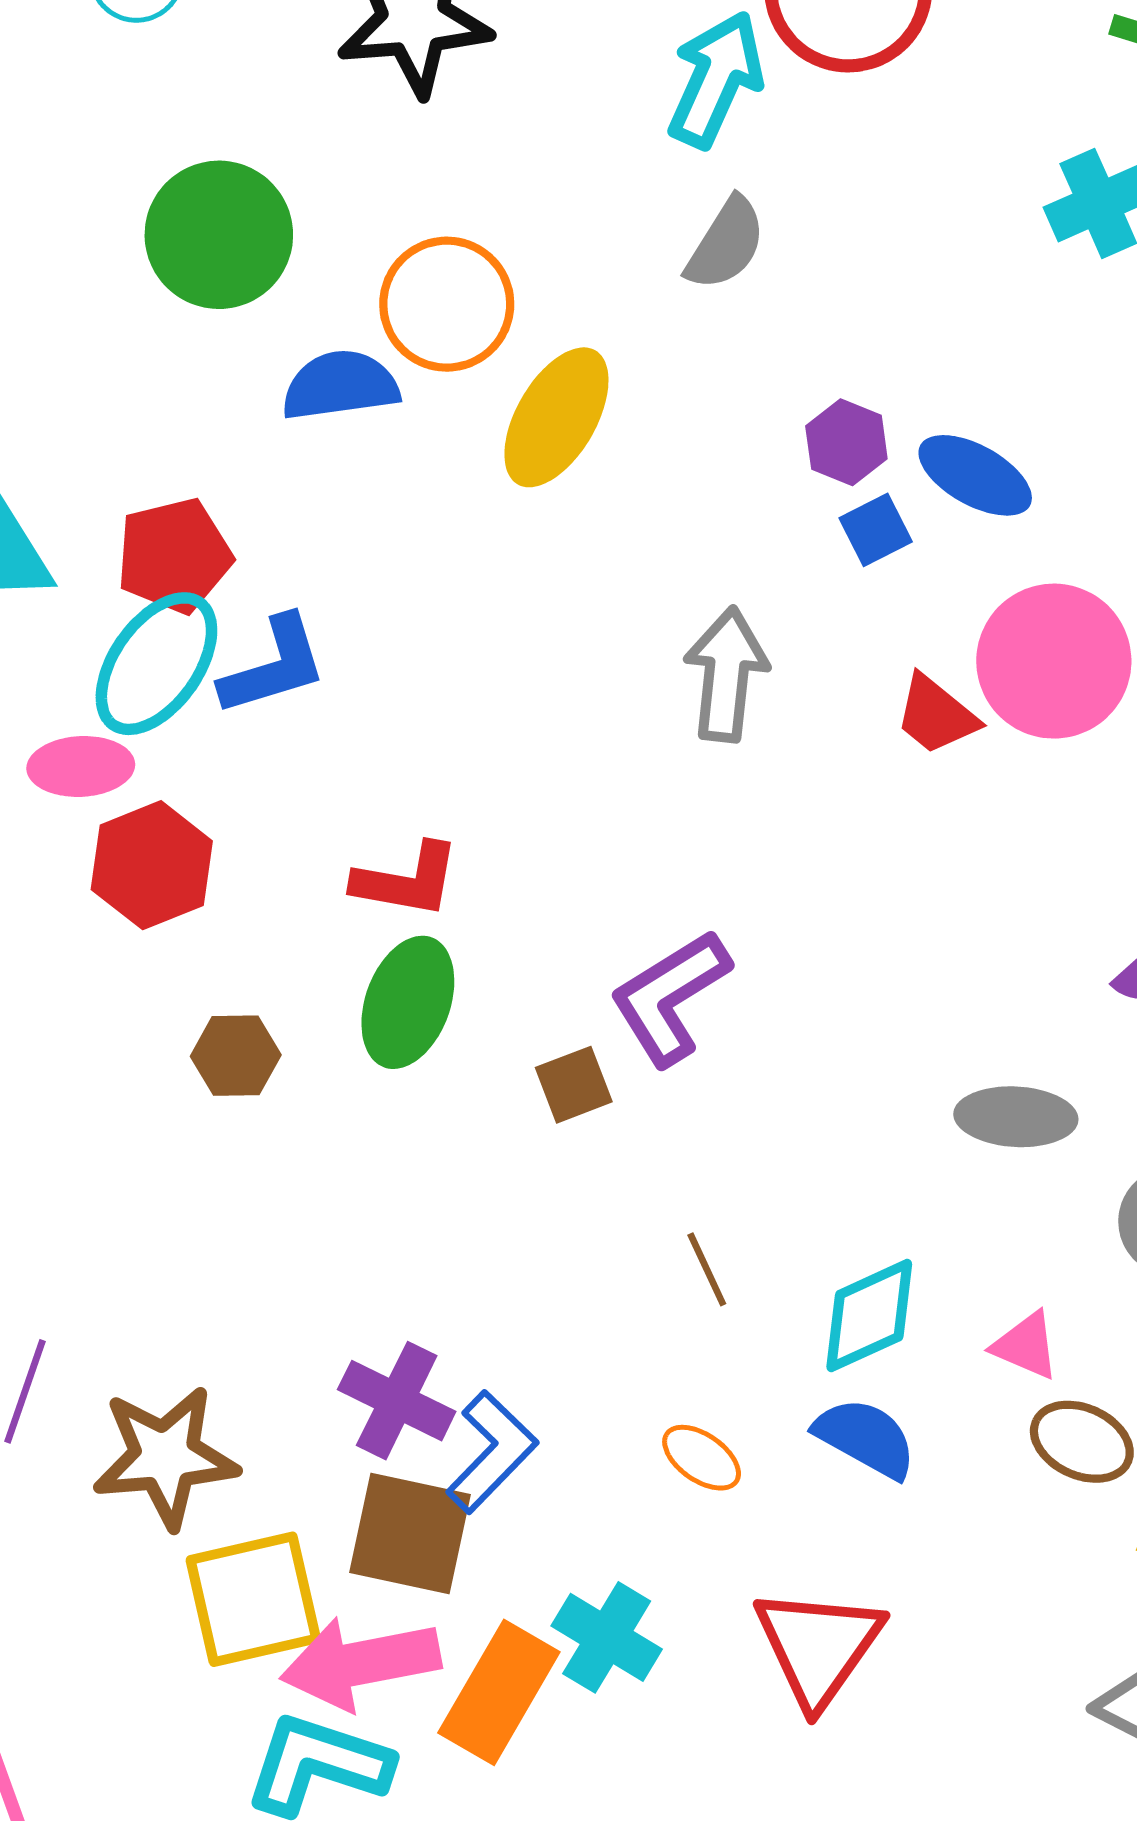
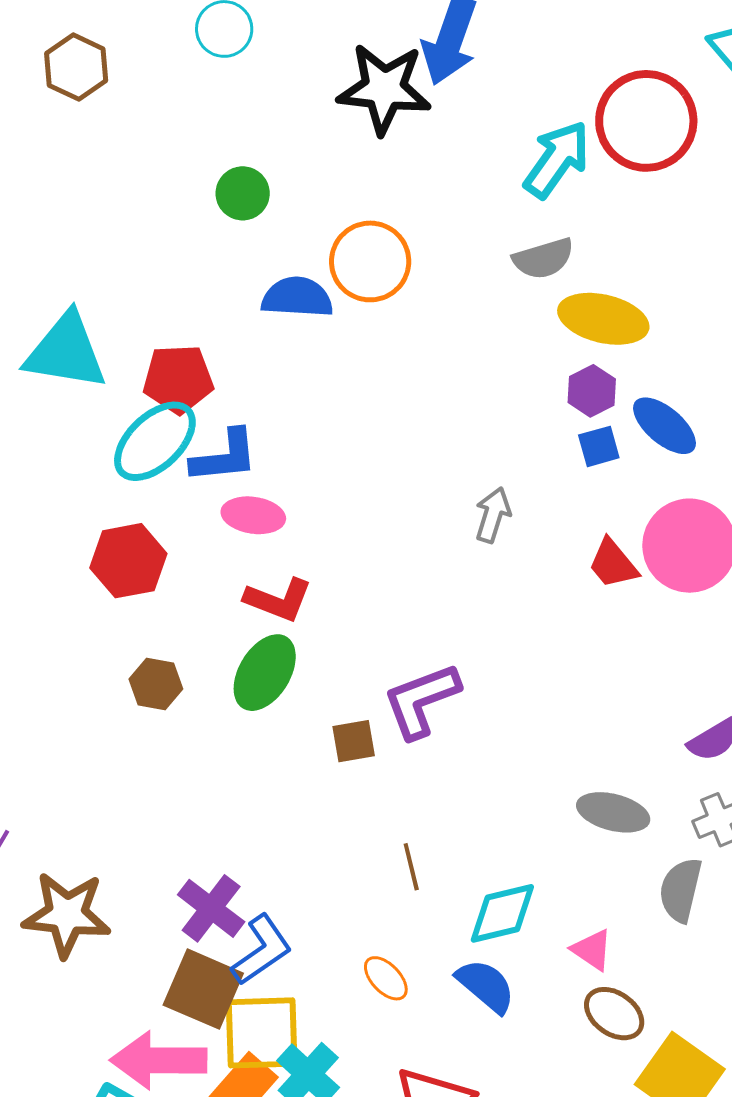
green circle: (219, 235) -> (243, 193), size x0.6
gray semicircle: (726, 244) -> (543, 258), turned 30
yellow ellipse: (556, 417) -> (603, 319), moved, turned 62
gray arrow: (726, 674) -> (493, 515), size x0.7
pink ellipse: (81, 766) -> (253, 515), moved
yellow square: (253, 1599) -> (262, 1033), moved

